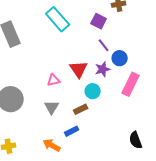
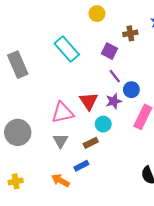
pink triangle: (54, 80) -> (63, 113), size x1.6

